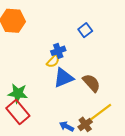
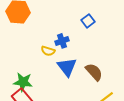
yellow semicircle: (53, 61) -> (48, 51), moved, turned 64
blue triangle: (63, 78) -> (67, 67), turned -45

